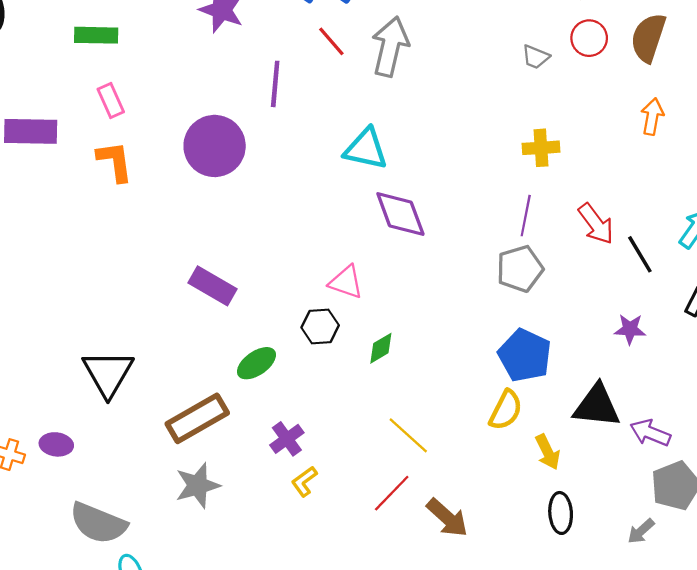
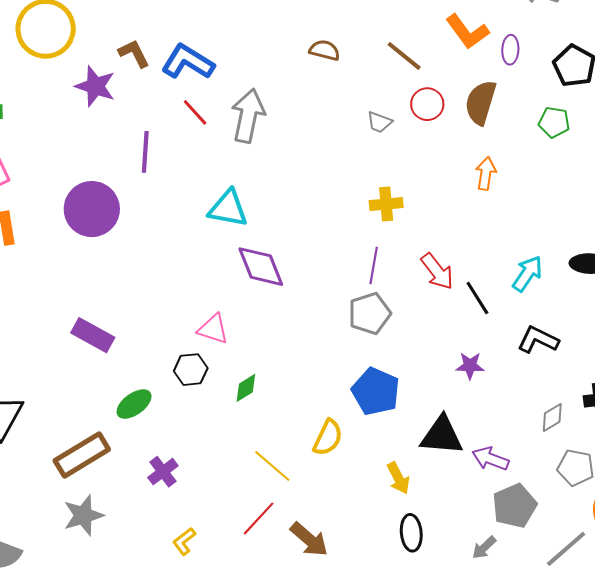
yellow semicircle: (506, 410) -> (328, 438), moved
yellow L-shape: (304, 481) -> (184, 541), moved

